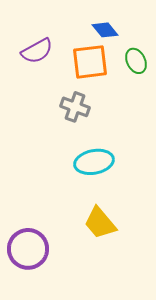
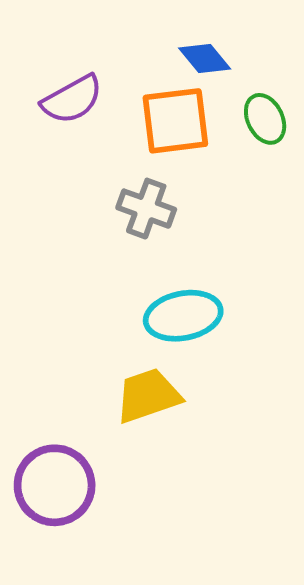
yellow trapezoid: (100, 223) -> (148, 396), moved, turned 111

